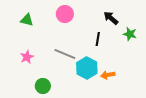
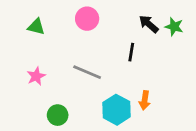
green star: (130, 34) -> (174, 27), moved
cyan hexagon: (87, 68) -> (117, 110), moved
orange arrow: (108, 75) -> (145, 100), turned -72

